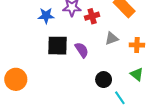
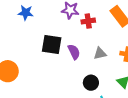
blue star: (46, 16) -> (26, 13), moved
gray triangle: (112, 39) -> (100, 53), moved

